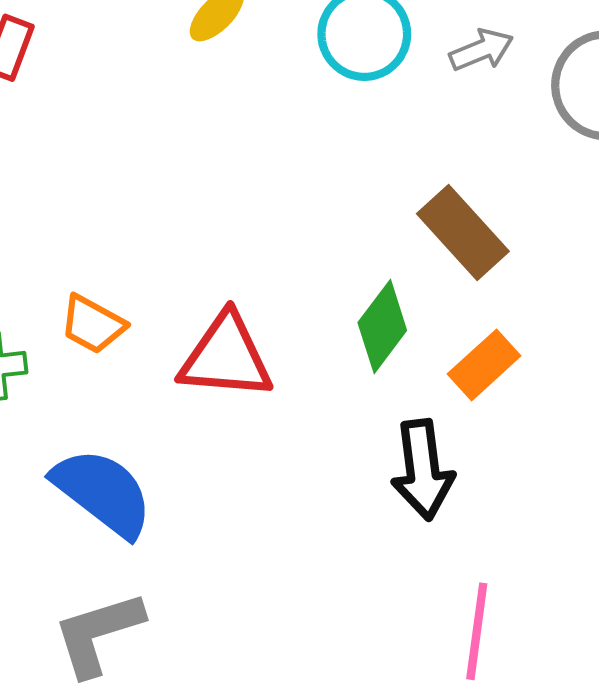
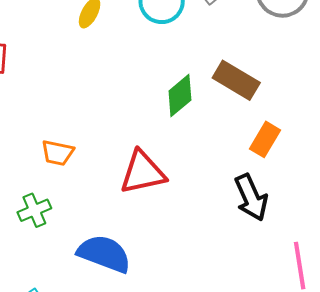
orange trapezoid: (93, 324) -> (57, 153), moved
green diamond: (382, 326) -> (180, 96), moved, turned 30

